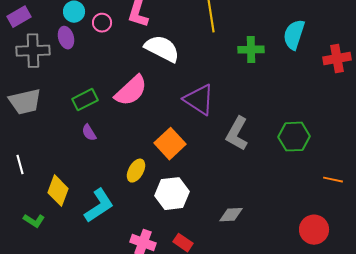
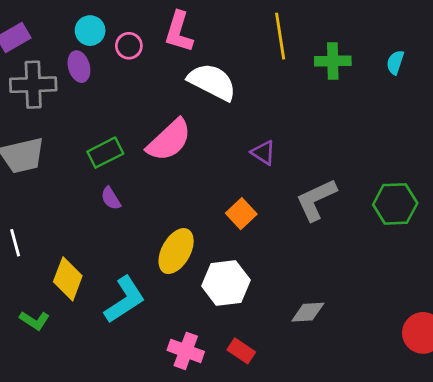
cyan semicircle: (294, 35) -> (395, 62), size x0.6
green cross: (251, 50) -> (333, 61), moved
purple triangle: (199, 100) -> (263, 153), size x0.6
gray L-shape: (237, 134) -> (316, 200), turned 36
orange square: (170, 144) -> (241, 214), moved, size x0.7
yellow ellipse: (136, 171) -> (176, 251), size x1.4

